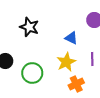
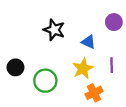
black star: (29, 27) -> (54, 30), moved

